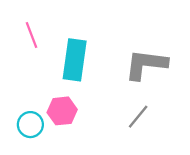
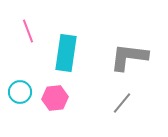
cyan circle: (30, 125) -> (20, 92), moved

